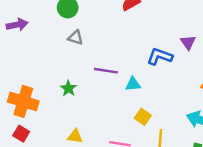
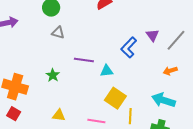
blue L-shape: (160, 56) -> (129, 47), turned -65
yellow square: (143, 117) -> (115, 98), size x1.5

